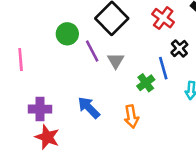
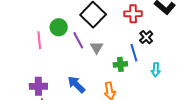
red cross: (163, 18) -> (133, 14), turned -36
pink line: (21, 60) -> (39, 40), moved
green cross: (146, 83) -> (120, 64), turned 32

